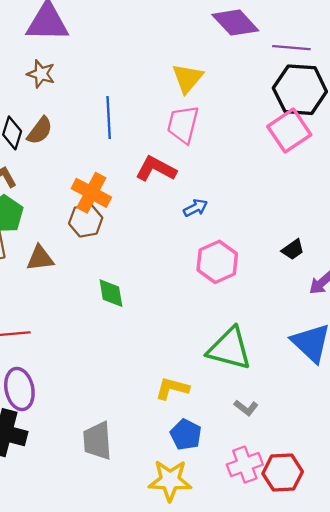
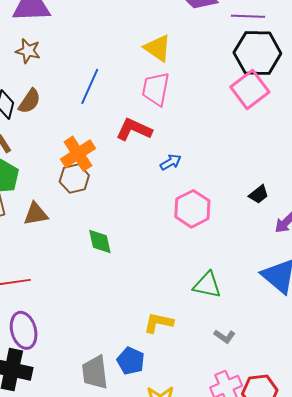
yellow triangle: (187, 78) -> (158, 48), turned -32
blue line: (109, 117) -> (90, 86), turned 30
orange cross: (91, 193) -> (78, 154), turned 32
green triangle: (229, 349) -> (207, 285), size x0.7
blue pentagon: (186, 435) -> (131, 361), moved

